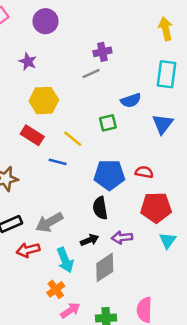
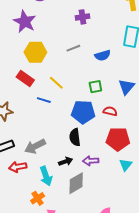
purple star: (28, 62) -> (25, 22), size x1.6
gray line: (91, 74) -> (73, 48), moved
green square: (108, 123) -> (95, 87), moved
blue triangle: (163, 124) -> (126, 87), moved

